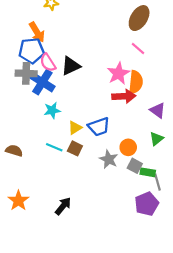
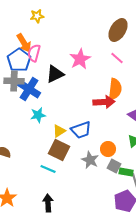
blue pentagon: (32, 51) -> (19, 60), turned -30
pink semicircle: (48, 63) -> (34, 53), moved, turned 48
pink star: (118, 73) -> (80, 59), moved
cyan line: (54, 147) -> (48, 169), moved
brown square: (75, 148) -> (59, 150), size x1.5
black arrow: (63, 206) -> (48, 203), turned -42

